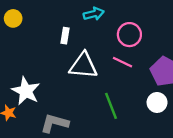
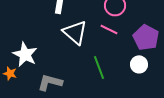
white triangle: (83, 66) -> (75, 32), turned 36

